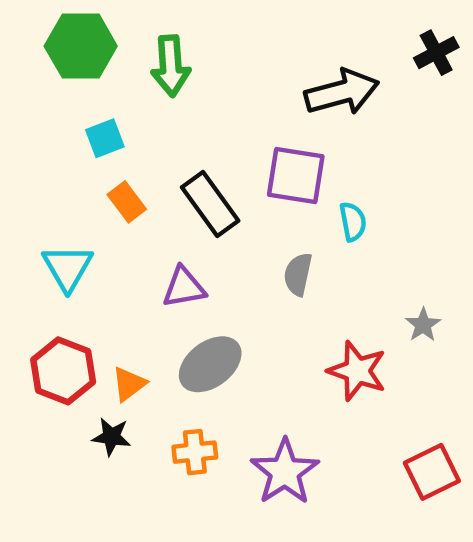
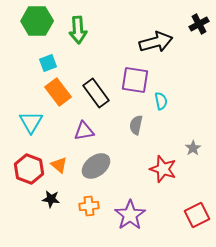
orange rectangle: (127, 202) -> (58, 92), size x1.5
orange triangle: (129, 384) -> (59, 165), moved, turned -42

